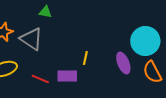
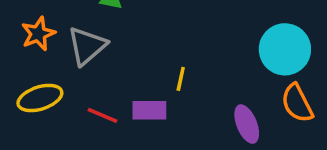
gray triangle: (31, 39) -> (87, 46), turned 45
purple ellipse: (123, 63) -> (247, 124), moved

